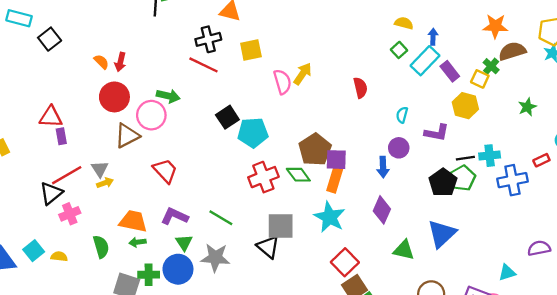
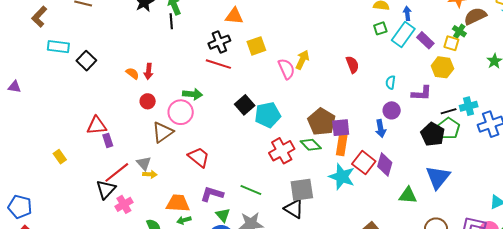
green square: (399, 50) -> (380, 28), turned 32
red circle: (114, 97) -> (148, 101), size x0.6
yellow arrow: (105, 183) -> (150, 174), turned 32
red square: (345, 262) -> (364, 163), moved

